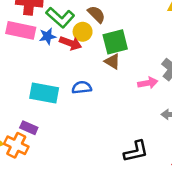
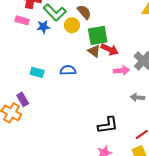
pink rectangle: (21, 30) -> (22, 20), size x0.6
red arrow: (70, 43) -> (110, 49), moved
cyan rectangle: (44, 93) -> (37, 72), size x0.6
purple rectangle: (29, 128) -> (23, 99), turned 32

